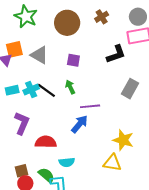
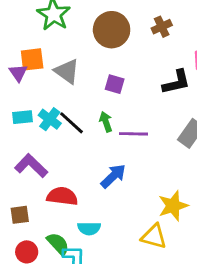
cyan cross: (31, 90) -> (50, 119), turned -35
purple line: (90, 106) -> (133, 134), moved
purple L-shape: (22, 123) -> (31, 166), turned -75
yellow star: (123, 140) -> (173, 206), turned 30
brown square: (21, 171) -> (20, 215), moved

